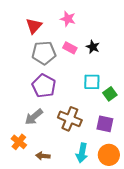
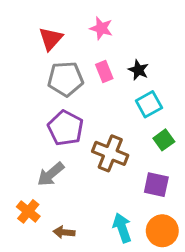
pink rectangle: (70, 48) -> (104, 71), turned 40
cyan square: (92, 82) -> (149, 104), moved, turned -30
brown cross: (70, 119) -> (110, 153), moved
cyan arrow: (82, 153) -> (122, 228), turned 150

